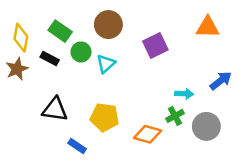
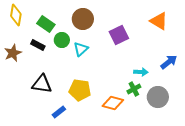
orange triangle: (208, 27) -> (159, 21), turned 30
yellow diamond: (21, 38) -> (16, 15), moved
blue rectangle: (77, 146) -> (59, 112), turned -72

